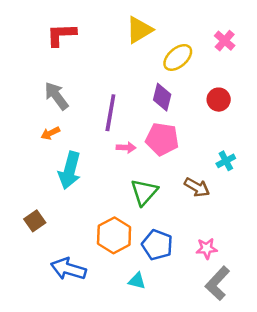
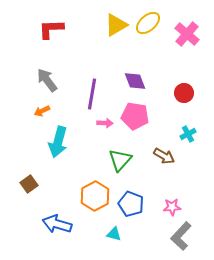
pink cross: (225, 41) -> (187, 34), size x1.4
yellow ellipse: (178, 57) -> (148, 23), moved
purple diamond: (162, 97) -> (135, 81), turned -35
red circle: (219, 100) -> (184, 93), moved

